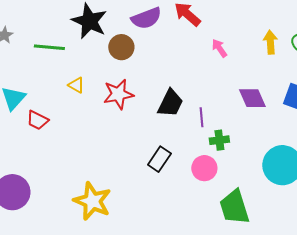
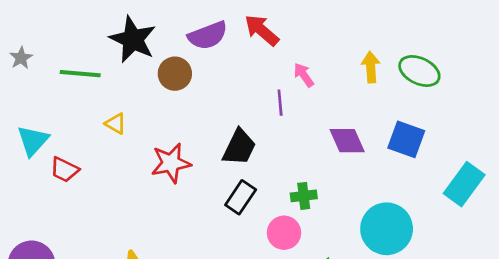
red star: (118, 94) -> (171, 163), moved
purple line: (201, 117) -> (280, 103), moved
black rectangle: (159, 159) -> (241, 197), moved

